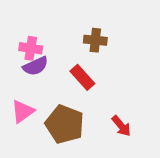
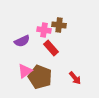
pink cross: (31, 48) -> (44, 30), moved
pink triangle: (23, 111) -> (25, 71), moved

